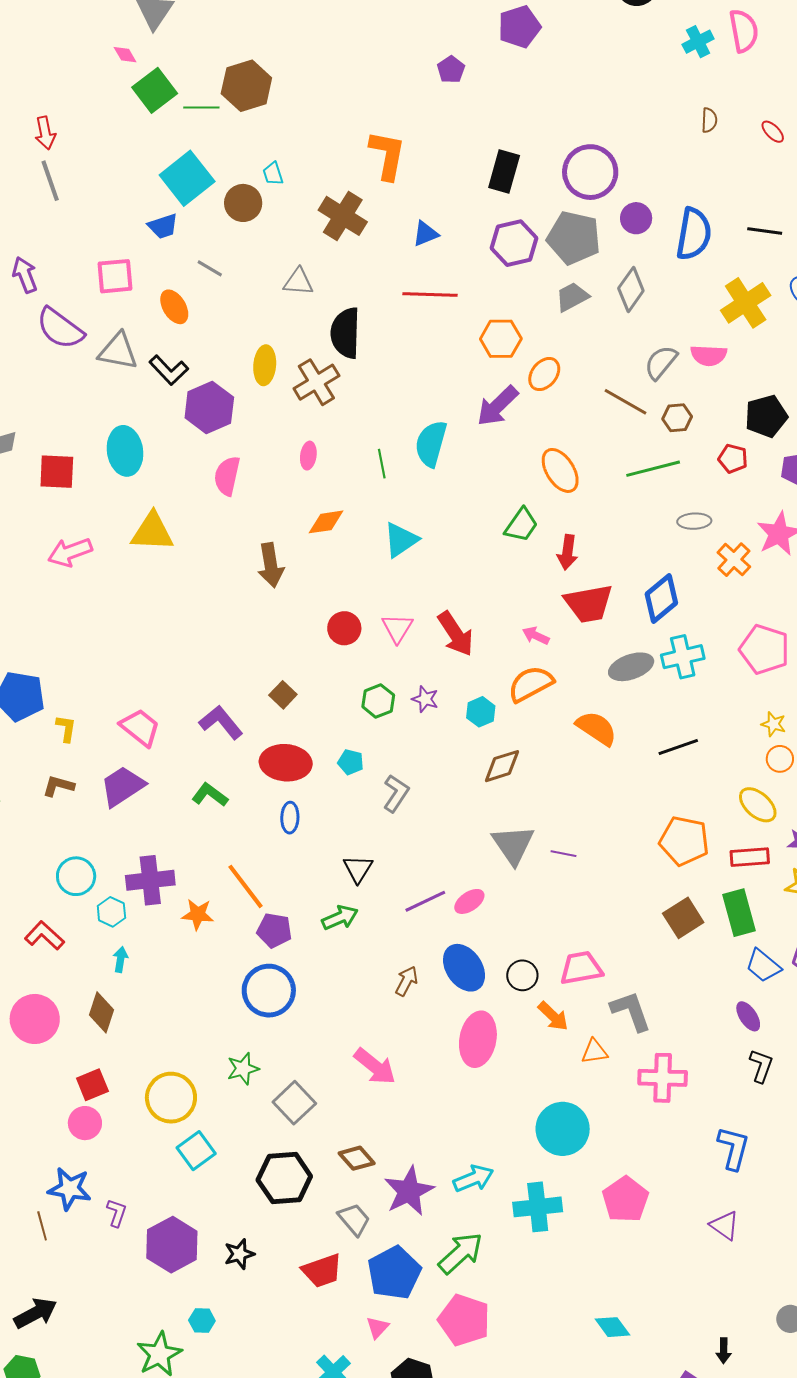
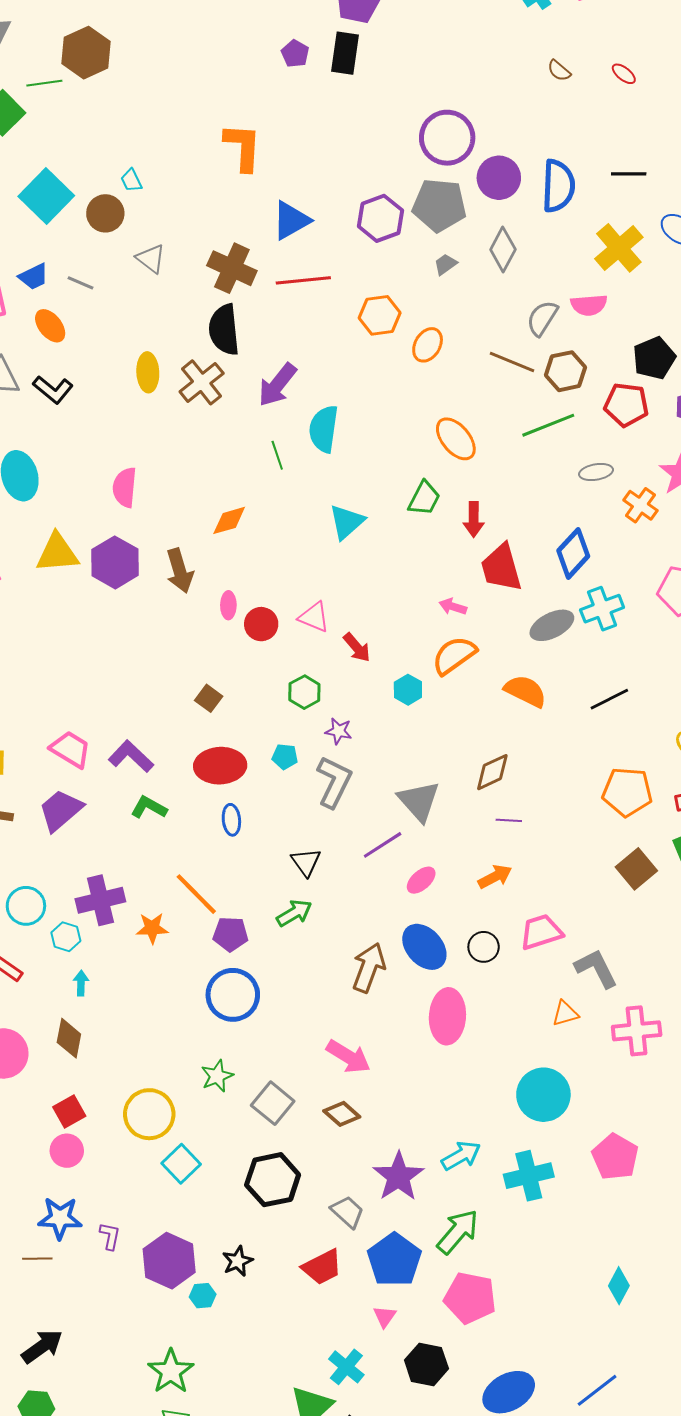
brown hexagon: (246, 86) -> (86, 53), moved
green line: (201, 108) -> (44, 83), moved
brown semicircle: (709, 120) -> (559, 71), turned 135
black rectangle: (504, 171) -> (345, 53), moved
brown cross: (343, 216) -> (232, 268), moved
purple circle: (636, 218) -> (499, 178), size x1.4
blue trapezoid: (163, 226) -> (34, 277), moved
blue triangle: (426, 234) -> (291, 220), size x1.5
gray triangle: (298, 282) -> (151, 259), moved, turned 40
gray trapezoid: (572, 297) -> (445, 264), size x0.7
purple arrow: (497, 406) -> (277, 385), moved
purple hexagon: (209, 407) -> (115, 562), moved
brown hexagon: (677, 418) -> (566, 371), size x1.4
pink ellipse: (308, 456) -> (228, 605), moved
red pentagon: (733, 459) -> (626, 405), size x1.5
cyan triangle: (401, 540) -> (347, 522), moved
red trapezoid: (588, 603) -> (501, 568), turned 92
pink triangle: (397, 628) -> (314, 617), turned -32
red arrow: (456, 634) -> (357, 647), moved, size x0.7
purple star: (425, 699) -> (339, 731), moved
purple L-shape: (221, 722) -> (131, 756), moved
brown diamond: (502, 766) -> (492, 772), moved
gray L-shape: (396, 793) -> (334, 782), size x1.4
gray triangle: (513, 845) -> (419, 801), moved
purple line: (425, 901) -> (383, 845), moved
brown arrow: (407, 981) -> (369, 968), size x1.6
orange arrow: (553, 1016) -> (495, 877), moved, turned -64
brown diamond: (357, 1158) -> (342, 1114), moved
brown line: (42, 1226) -> (37, 1259), turned -68
cyan hexagon: (202, 1321) -> (203, 1296), moved
cyan diamond: (613, 1327) -> (619, 1286), turned 72

